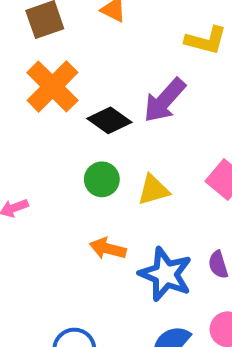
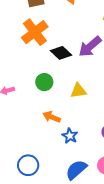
green circle: (102, 179) -> (44, 82), moved
blue star: (166, 274) -> (70, 136), moved, size x0.6

